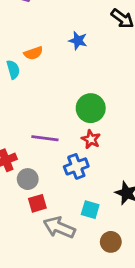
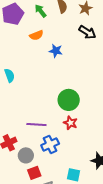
orange semicircle: (33, 53) -> (36, 35), moved
blue cross: (76, 166) -> (50, 145), moved

